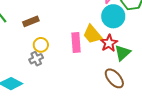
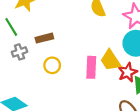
gray cross: (36, 59) -> (19, 52), moved

